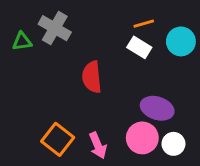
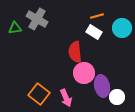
red semicircle: (92, 77) -> (75, 52), moved
purple ellipse: (157, 108) -> (102, 86), moved, turned 60
pink circle: (142, 138) -> (84, 73), moved

